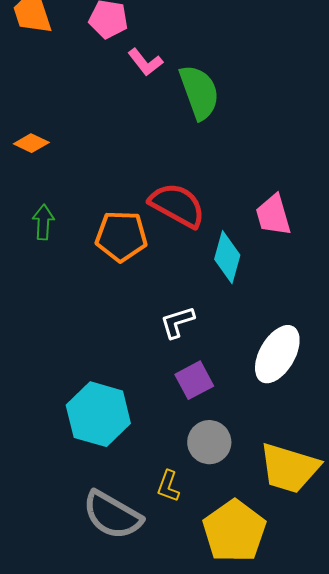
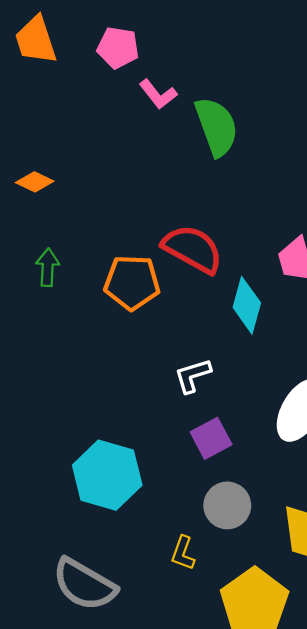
gray semicircle: (112, 515) -> (84, 584), moved

